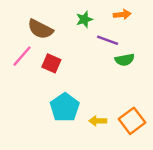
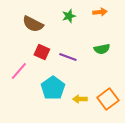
purple line: (108, 40) -> (68, 57), moved
pink line: (22, 56) -> (19, 71), moved

